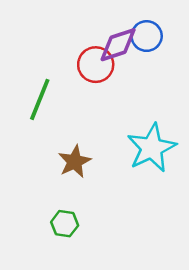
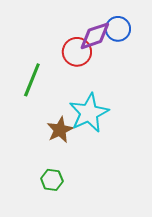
cyan star: (152, 148) -> (89, 113), moved

